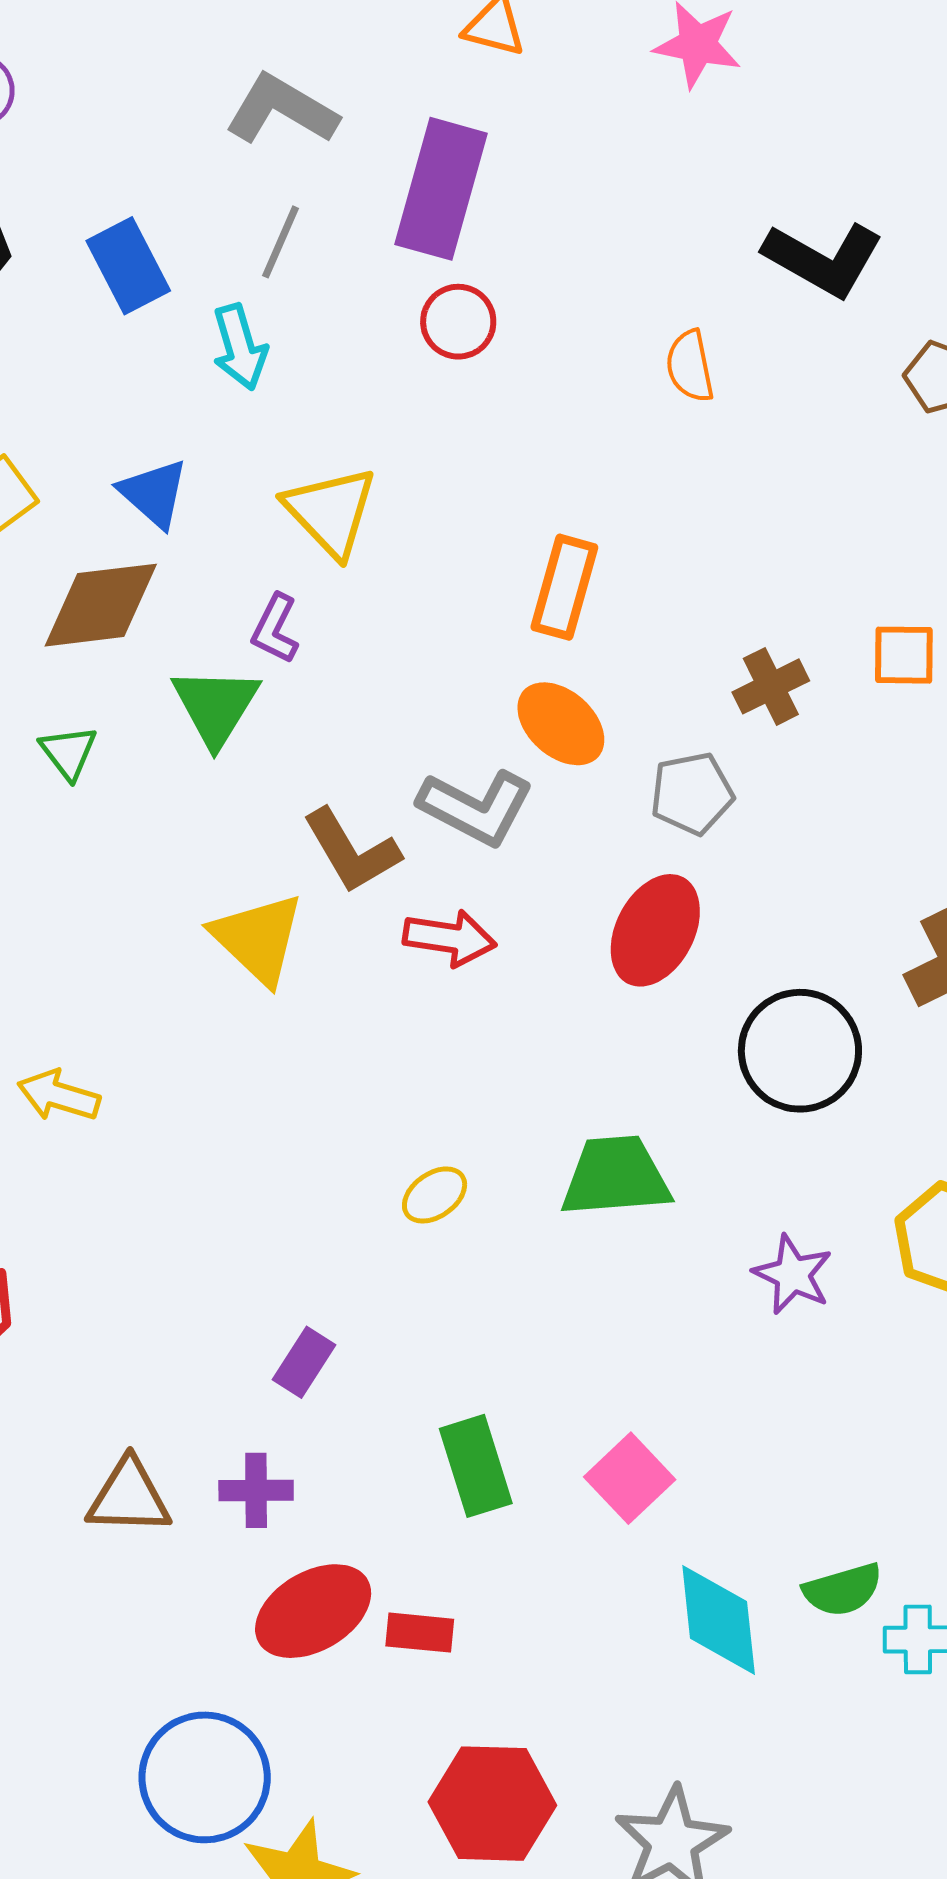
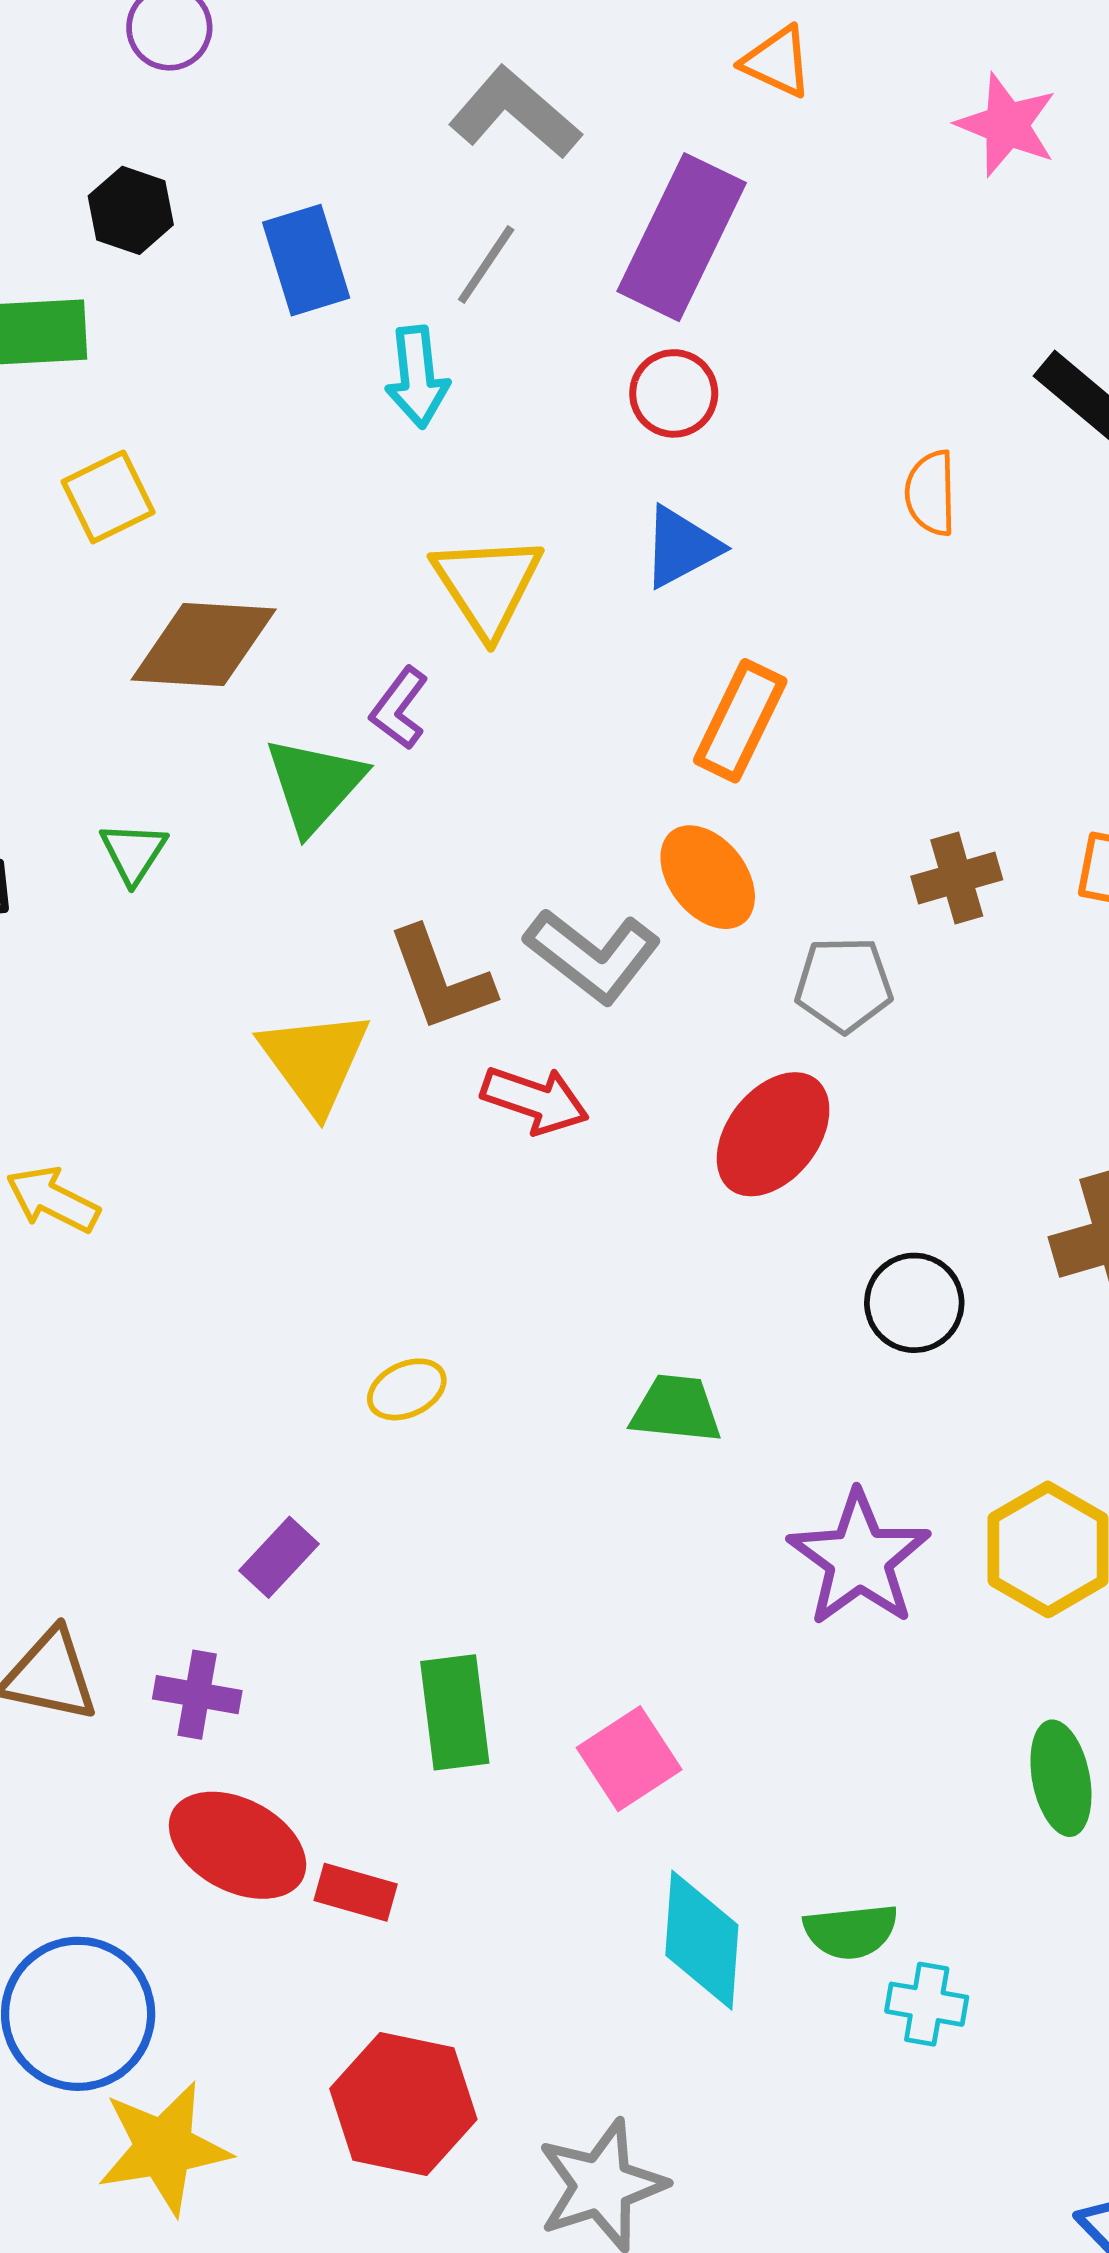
blue triangle: (154, 493) -> (681, 547), moved, turned 40
green triangle: (68, 752) -> (133, 853), moved
black circle: (800, 1051) -> (914, 1303), size x0.7
green trapezoid: (616, 1177) -> (676, 1409), size x0.7
yellow ellipse: (435, 1195) -> (407, 1389), moved
purple star: (793, 1275) -> (859, 1559), size x1.5
red ellipse: (313, 1611) -> (238, 1845), turned 48

